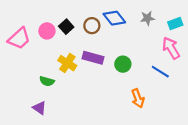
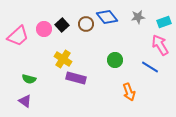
purple rectangle: (93, 58) -> (76, 78), moved
green semicircle: (47, 81) -> (29, 79), moved
purple triangle: (39, 108) -> (25, 101), moved

